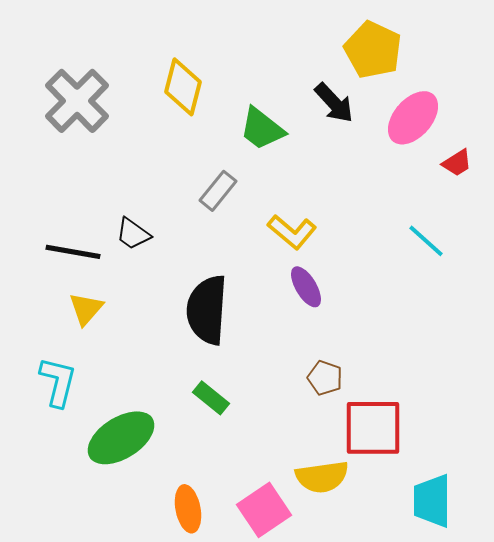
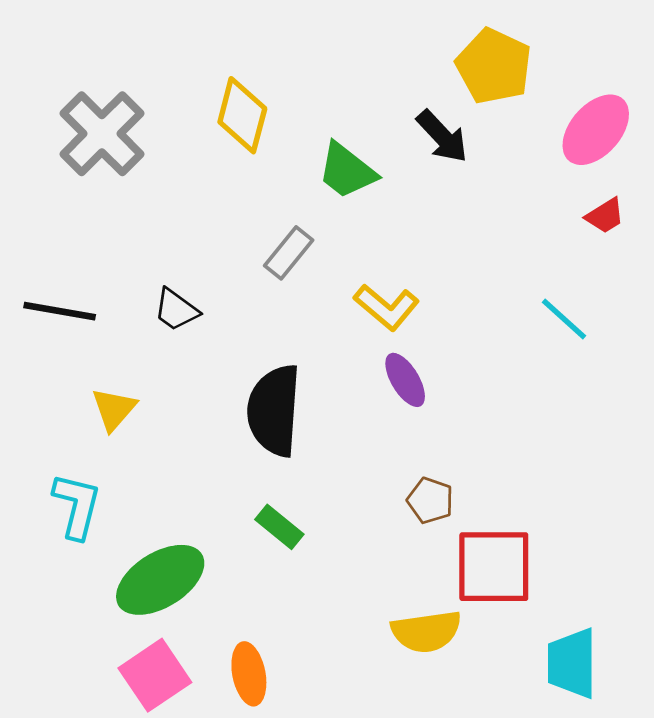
pink ellipse: (413, 118) -> (596, 130), moved
black line: (73, 252) -> (60, 311), moved
pink square: (264, 510) -> (155, 675), moved

